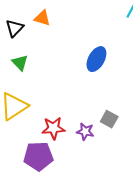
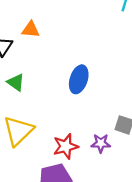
blue ellipse: (96, 59) -> (79, 79), moved

